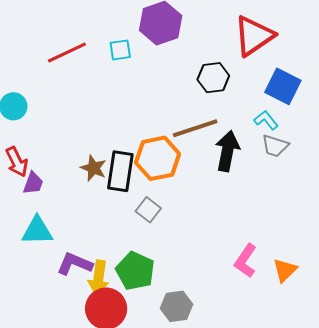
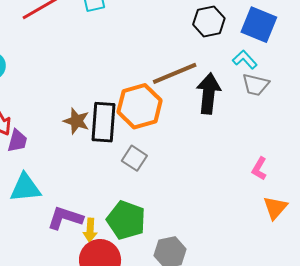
black hexagon: (213, 78) -> (209, 21), moved
pink L-shape: (245, 261) -> (259, 169), moved, size x0.7
yellow arrow: (99, 278) -> (90, 230), size x0.7

